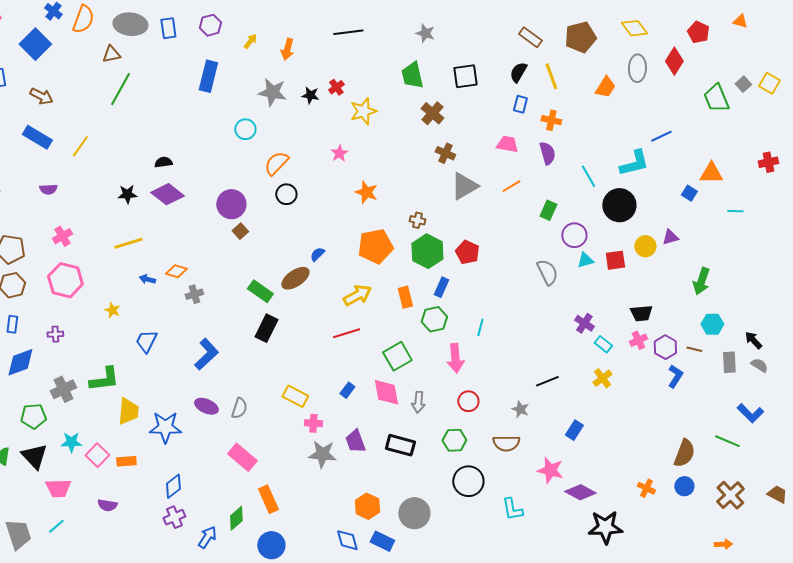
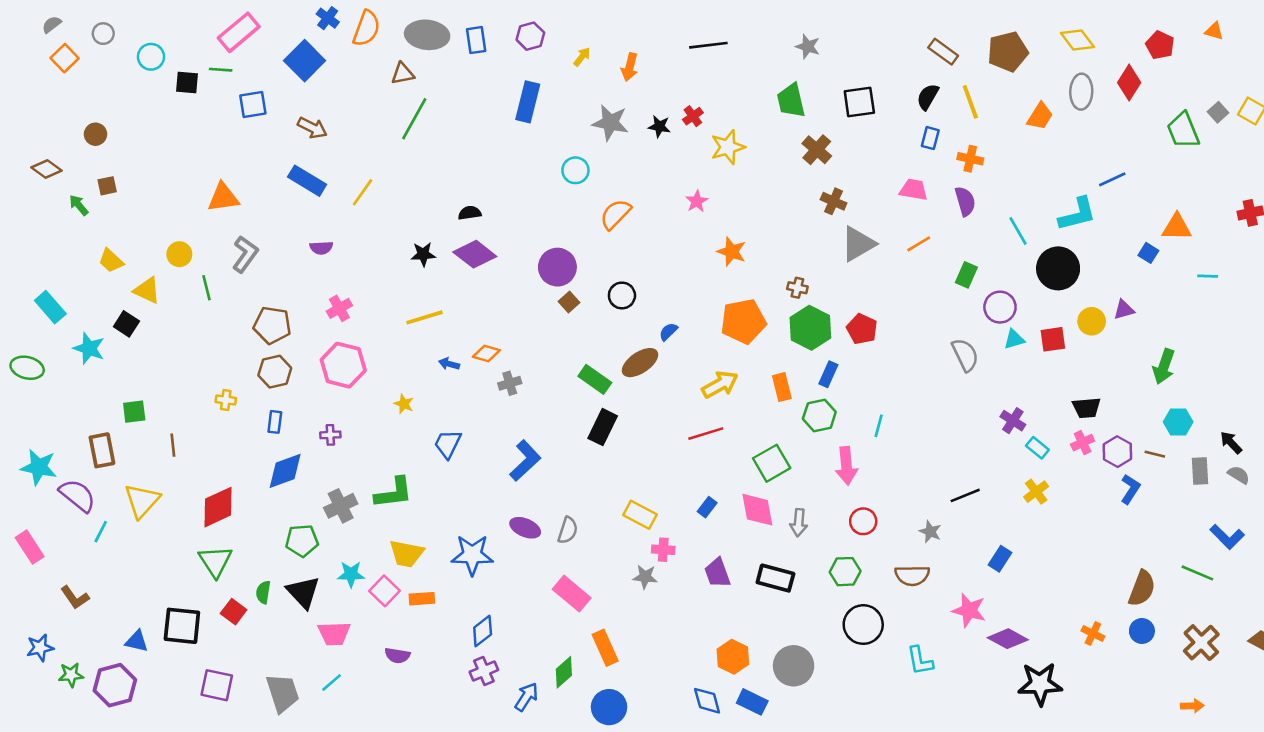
black circle: (286, 194) -> (622, 295), moved
yellow trapezoid: (128, 411) -> (406, 554), moved, turned 96
gray star: (322, 454) -> (645, 577), moved, size x0.7

